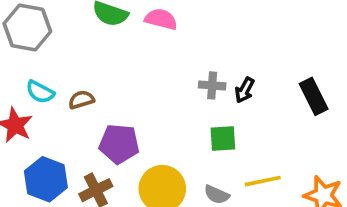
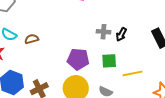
purple pentagon: (119, 144) -> (78, 59), moved
yellow line: (263, 181) -> (133, 73), moved

